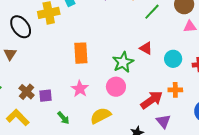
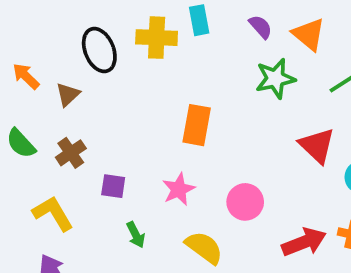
red triangle: (146, 48) -> (317, 146), size x1.5
green star: (123, 62) -> (275, 79), moved
brown cross: (27, 92) -> (71, 153), moved
yellow semicircle: (101, 116) -> (204, 248), turned 50

